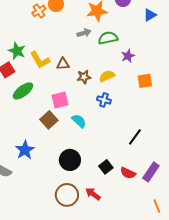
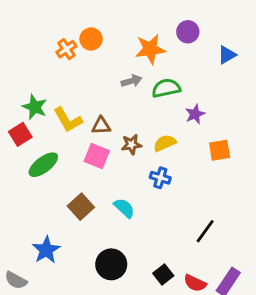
pink square: (60, 100) -> (97, 156), moved, turned 36

